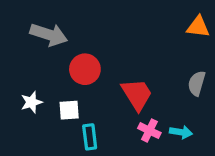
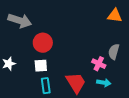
red trapezoid: (137, 94) -> (76, 83), moved
white square: (69, 110) -> (41, 66), moved
pink cross: (149, 131) -> (99, 64), moved

